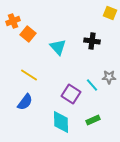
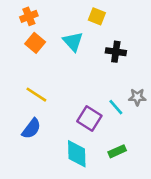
yellow square: (110, 13) -> (97, 16), moved
orange cross: (13, 21) -> (29, 16), moved
cyan triangle: (58, 47) -> (73, 42), moved

